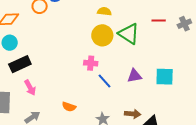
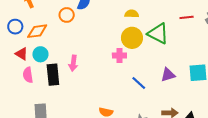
pink cross: (91, 63) -> (119, 55), moved
black rectangle: (20, 64) -> (53, 75), turned -65
pink arrow: (30, 88) -> (73, 63), moved, turned 42

